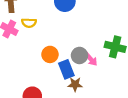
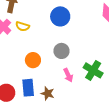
gray circle: (79, 55) -> (61, 51), moved
blue rectangle: (66, 69) -> (28, 88), moved

